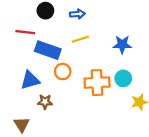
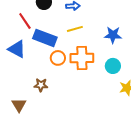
red line: (25, 32) -> (25, 21), turned 48
blue triangle: (30, 80) -> (17, 49), moved, turned 42
orange cross: (97, 83) -> (82, 58), moved

